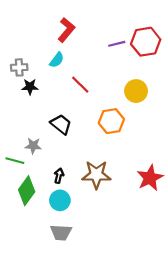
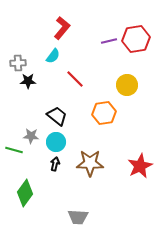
green diamond: (27, 191) -> (25, 193), moved
cyan circle: (60, 200) -> (56, 142), moved
gray trapezoid: (61, 233) -> (78, 217), moved

